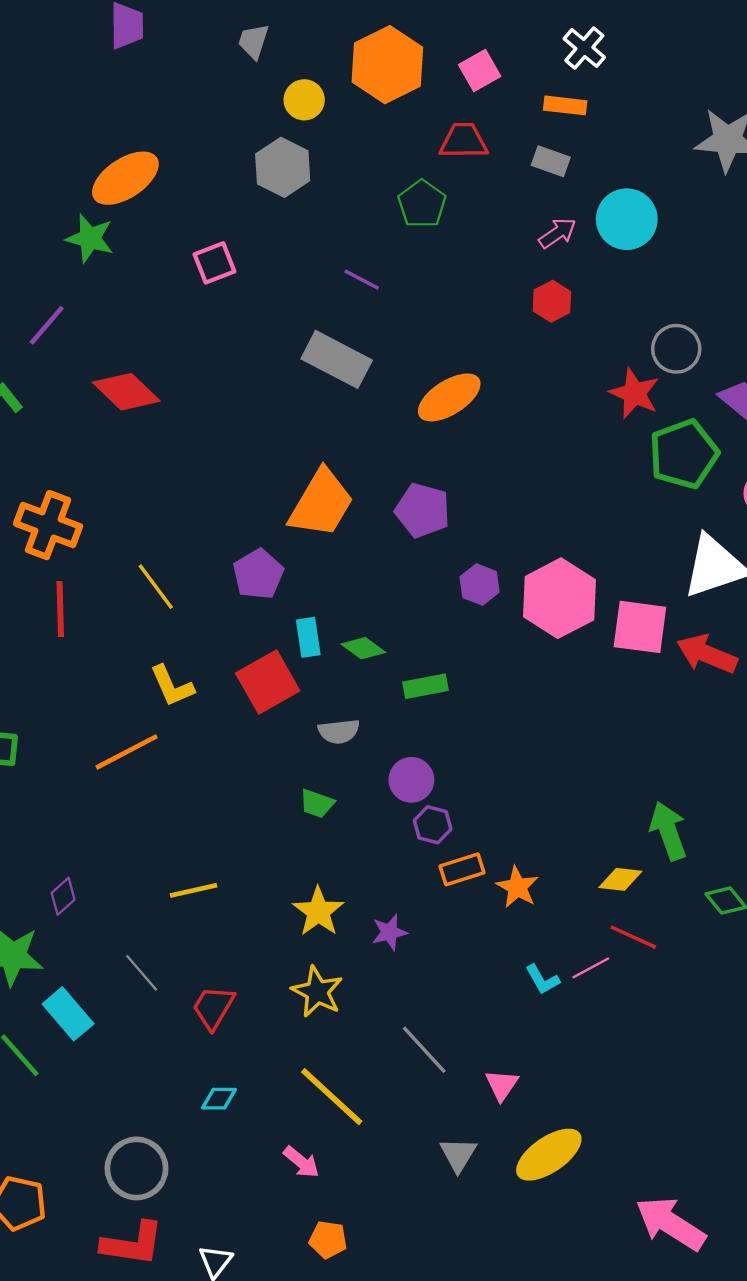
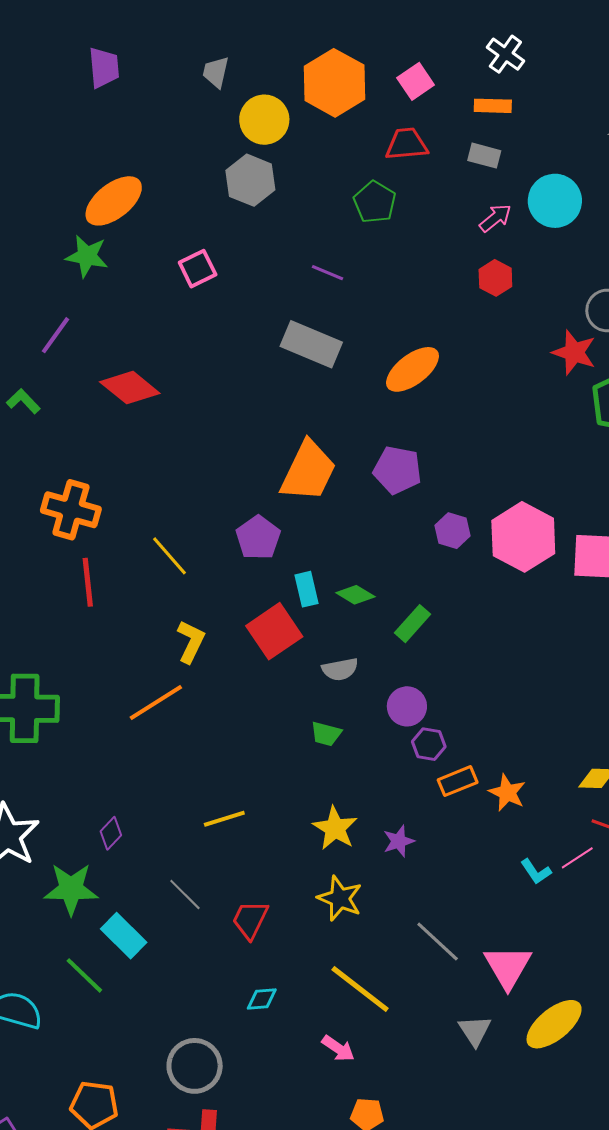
yellow circle: (304, 100) -> (264, 120), size x1.4
yellow L-shape: (172, 686) -> (191, 642), turned -126
green rectangle: (426, 686) -> (413, 624), turned -33
pink triangle: (502, 1085) -> (508, 967), size x1.6

